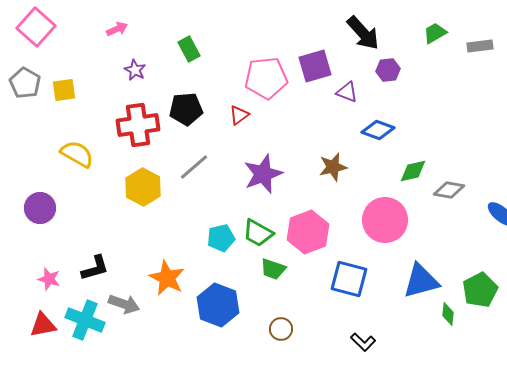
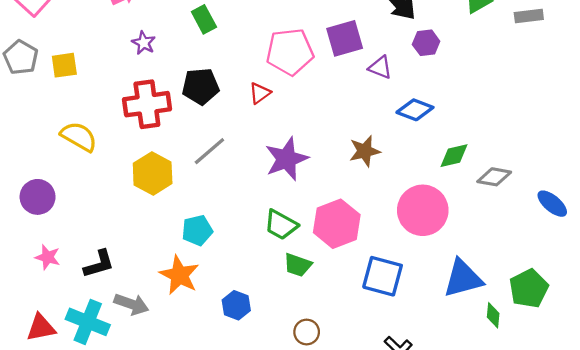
cyan pentagon: (221, 238) -> (197, 230), moved
pink star: (49, 279) -> (48, 257), moved
blue hexagon: (218, 305) -> (236, 305), size x0.6

